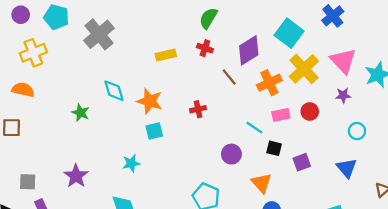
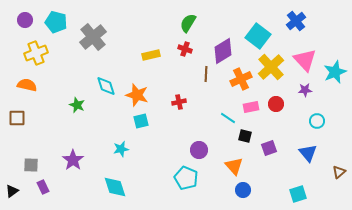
brown line: (229, 77) -> (206, 74), turned 42
purple circle: (231, 154) -> (199, 150), moved

